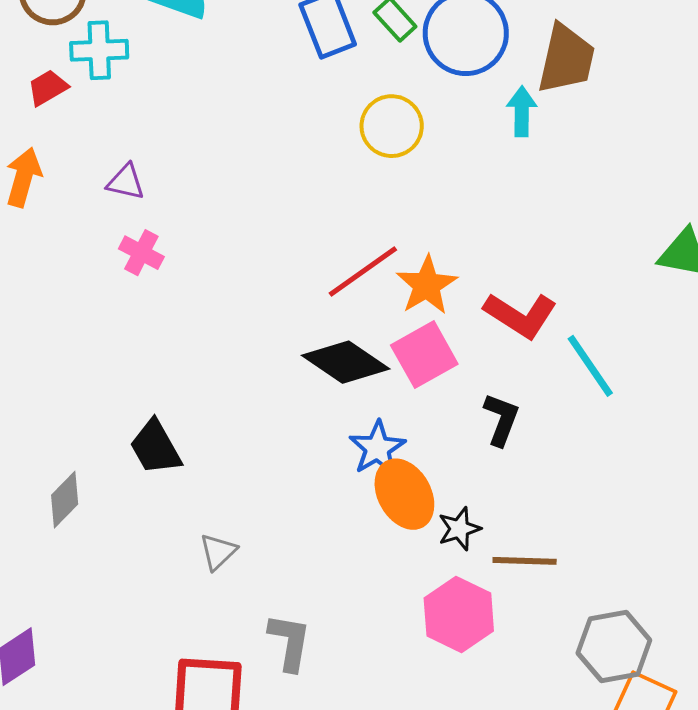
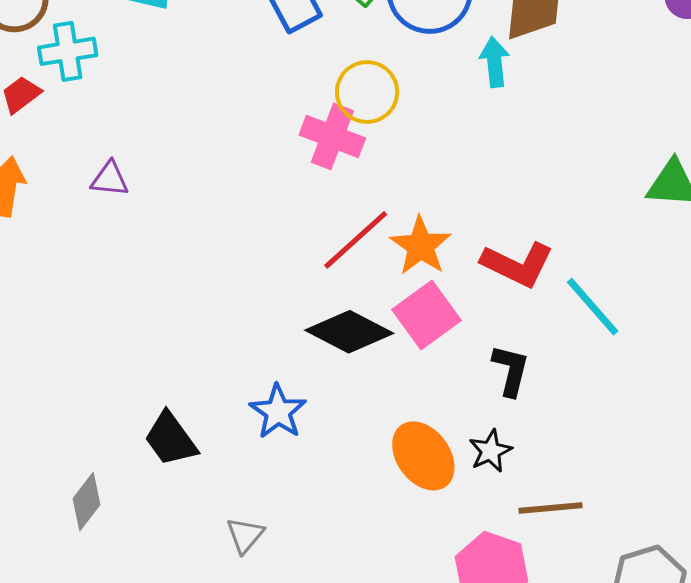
pink cross: (141, 253) -> (332, 136), moved, size x1.4
blue star: (377, 448) -> (278, 412), moved
black star: (459, 529) -> (490, 451), moved

